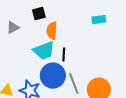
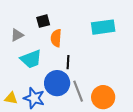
cyan rectangle: (99, 20) -> (103, 27), size x1.6
cyan trapezoid: (44, 51) -> (31, 59), moved

